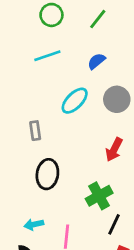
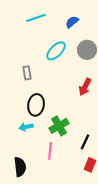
green cross: (99, 196) -> (59, 126), moved
cyan arrow: (34, 224) -> (26, 127), moved

